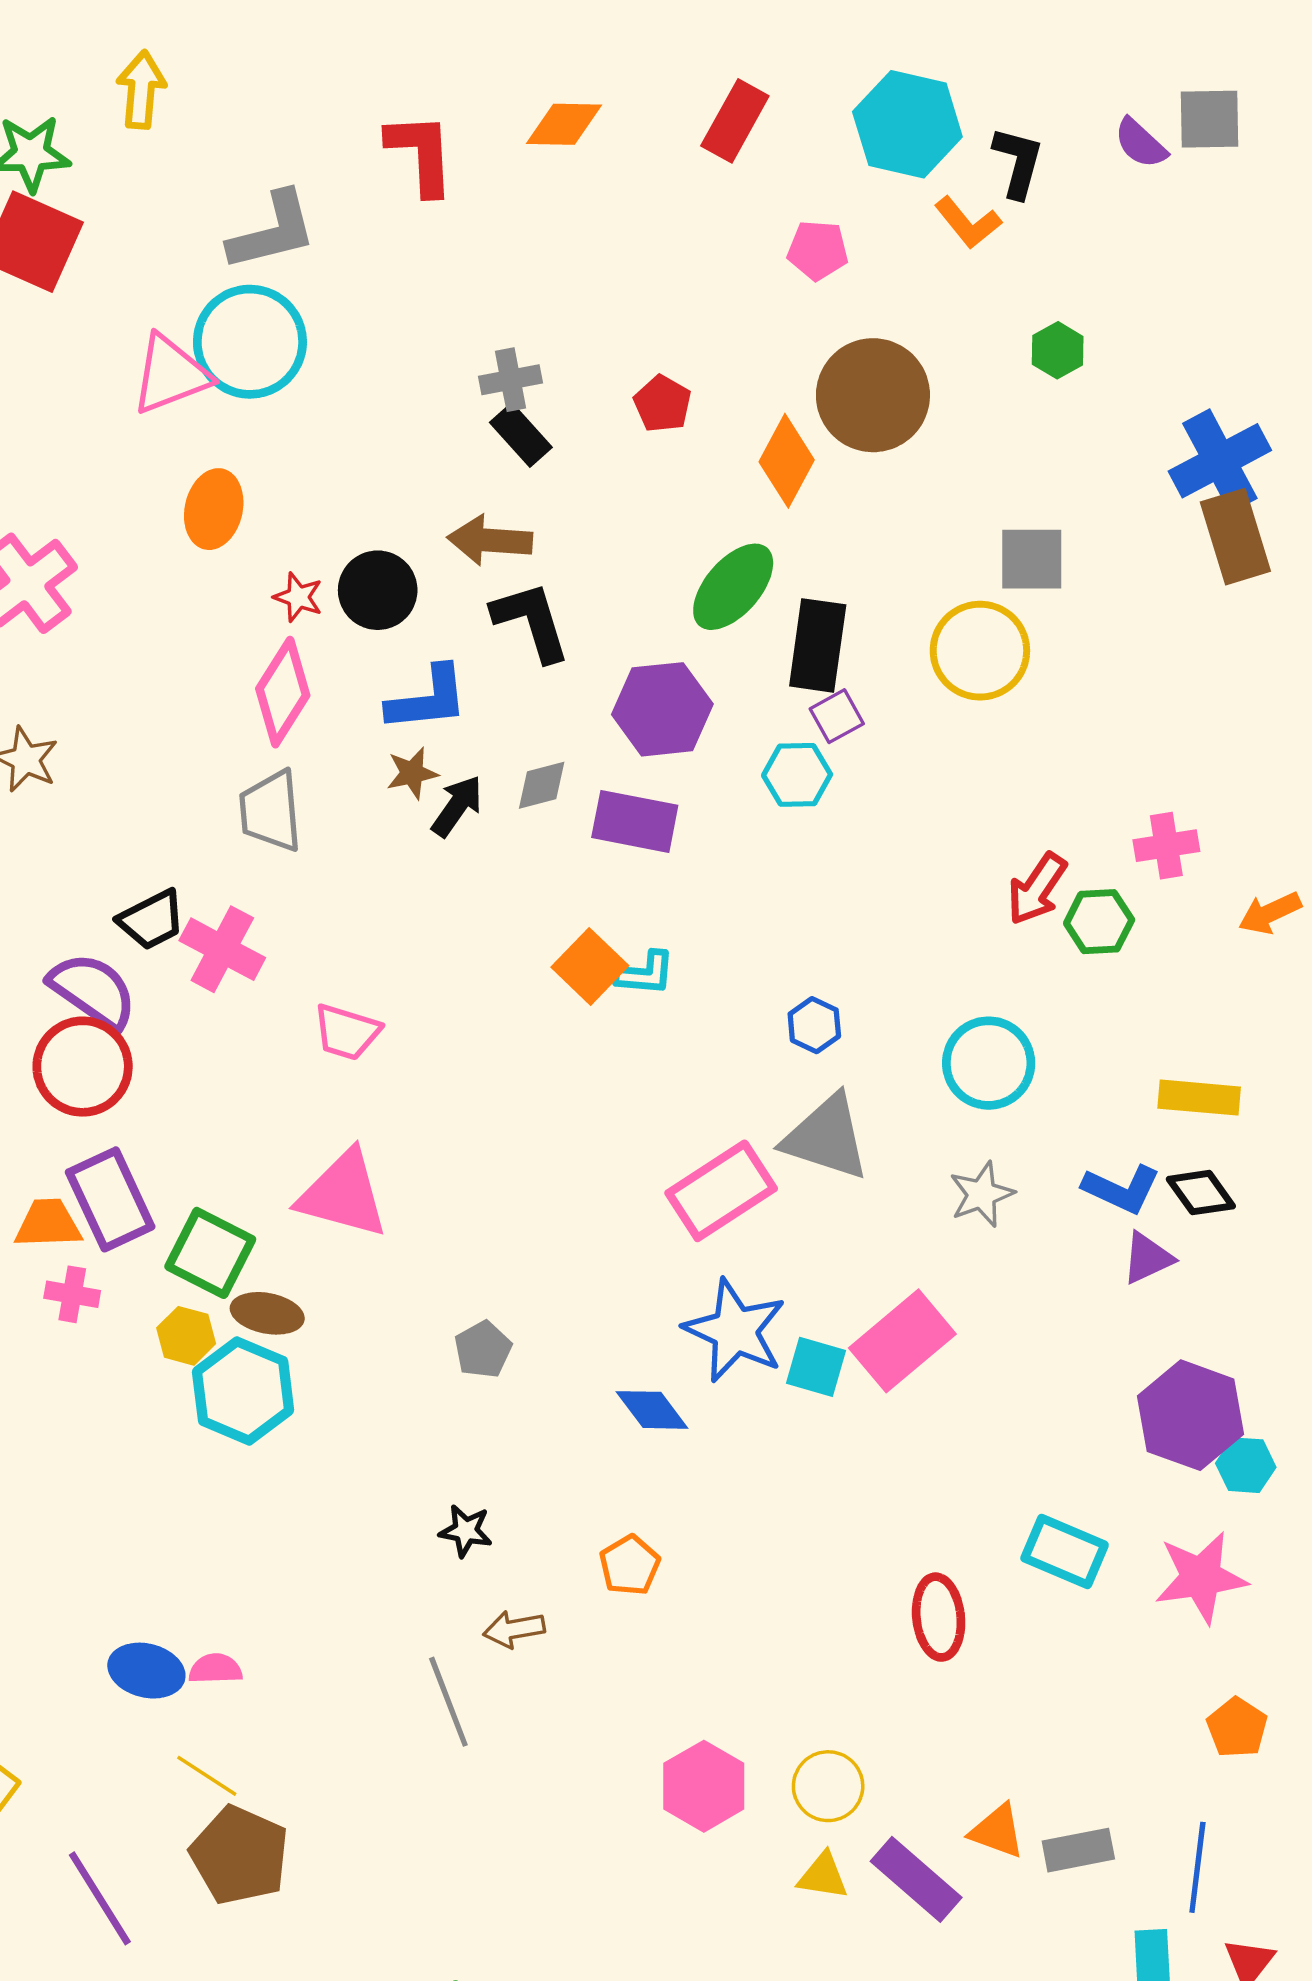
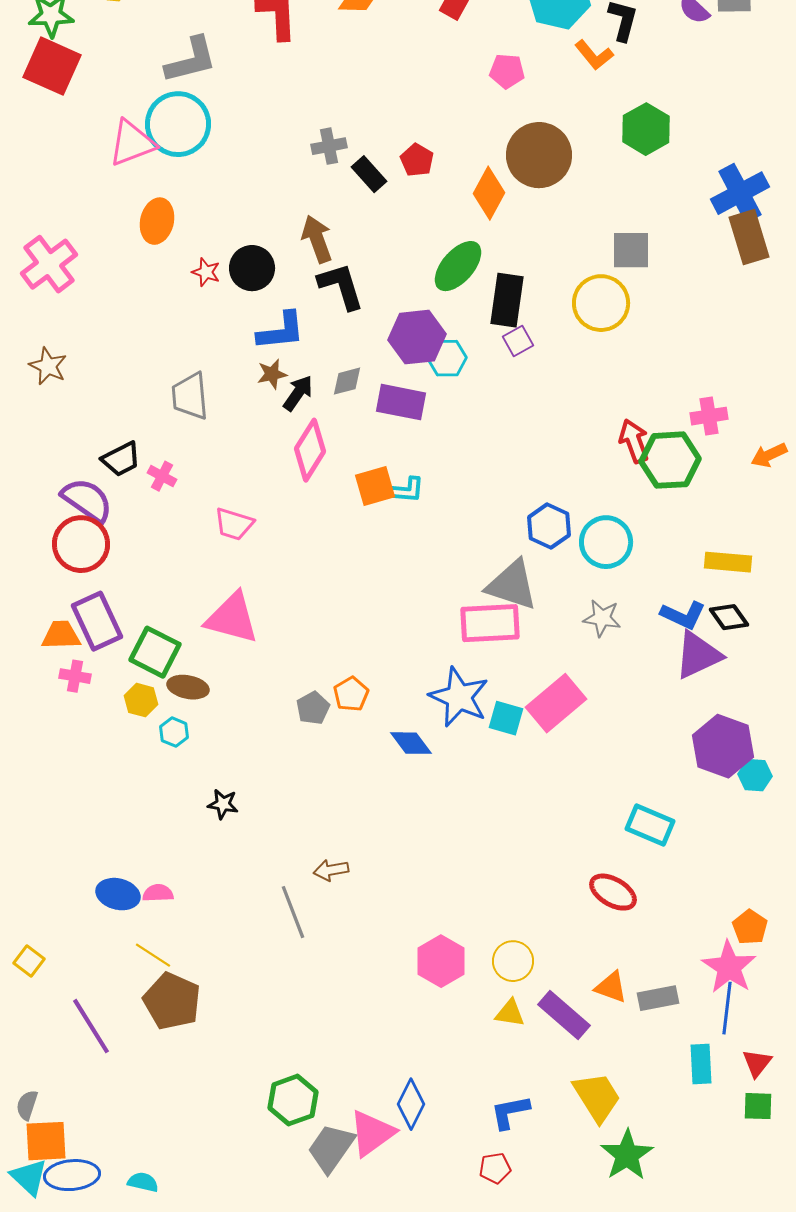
green hexagon: (1058, 350) -> (646, 129), size x1.6
black rectangle: (521, 435) -> (369, 174), moved
brown arrow: (490, 540) -> (317, 239), turned 66
pink diamond: (283, 692) -> (310, 450), moved
cyan hexagon: (797, 775) -> (447, 358), moved
red arrow: (1037, 889) -> (634, 441), turned 126
green hexagon: (1099, 922) -> (670, 460), size x1.5
pink cross: (222, 949) -> (162, 476), size x0.6
orange square: (590, 966) -> (375, 486), turned 30
blue hexagon: (814, 1025) -> (549, 526), moved, size x1.4
pink rectangle: (721, 1191) -> (490, 623), moved, turned 30
gray star: (982, 1194) -> (602, 618), turned 30
purple triangle: (1147, 1258) -> (698, 655), size x1.6
cyan hexagon: (243, 1391) -> (174, 732), size x0.5
black star: (466, 1531) -> (223, 804), moved
orange pentagon: (630, 1565) -> (351, 694), moved
pink star: (1201, 1577) -> (729, 967), moved, turned -30
red ellipse: (939, 1617) -> (613, 892), moved, turned -54

